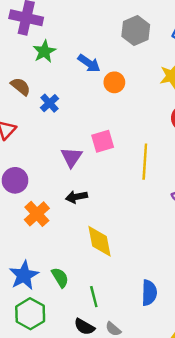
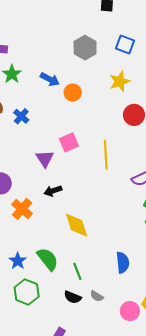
blue star: (24, 275) -> (18, 261), size x0.7
green semicircle: (60, 278) -> (48, 259), size x1.4

